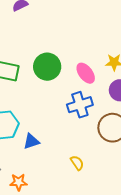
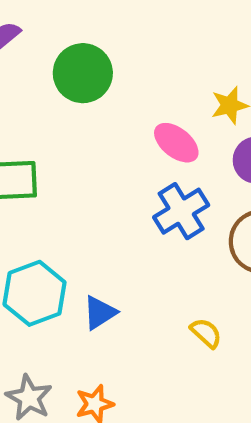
green circle: (47, 67) -> (83, 73), moved

